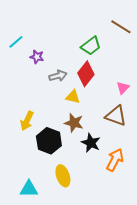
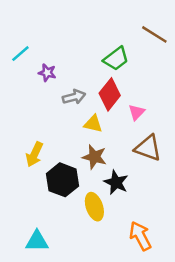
pink triangle: (123, 88) -> (136, 112), moved
orange arrow: (115, 160) -> (140, 236), moved, turned -55
yellow ellipse: (63, 176) -> (94, 207), moved

